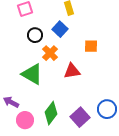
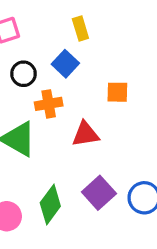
orange cross: (50, 53) -> (49, 104), turned 35
purple square: (80, 117) -> (99, 193), moved

